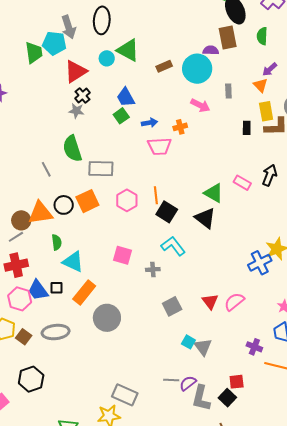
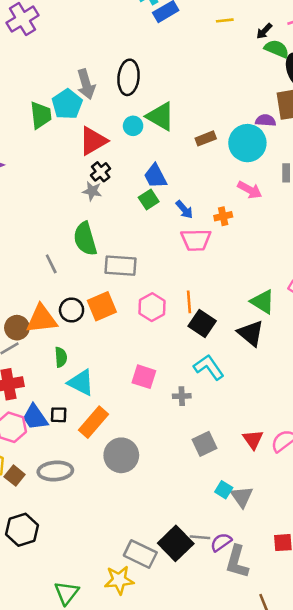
cyan pentagon: (54, 43) -> (67, 104), turned 30
blue arrow: (149, 123) -> (184, 210), turned 56
black square: (227, 398) -> (176, 543), moved, size x1.5

